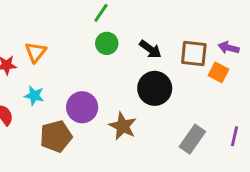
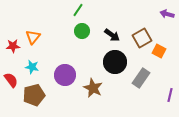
purple arrow: (229, 48) -> (167, 14), moved
brown square: (194, 54) -> (142, 38), turned -36
brown pentagon: (56, 136) -> (34, 95), moved
gray rectangle: (192, 139) -> (141, 78), moved

